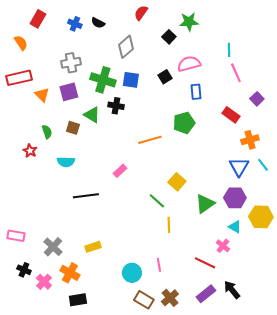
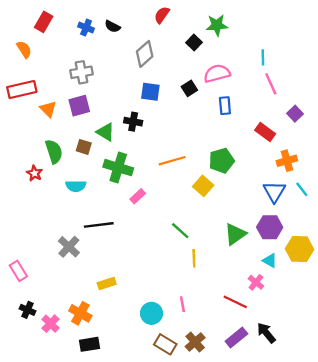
green cross: (103, 80) -> (118, 168), moved
green pentagon: (184, 123) -> (222, 161), moved
green semicircle: (47, 132) -> (54, 151), size x1.5
yellow square: (177, 182) -> (203, 186), moved
pink rectangle: (16, 236) -> (18, 271), turned 48
gray cross: (53, 247) -> (69, 247), moved

